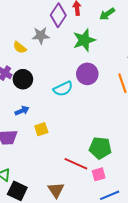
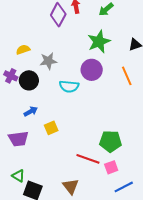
gray star: (41, 36) -> (48, 61), moved
green star: (84, 40) -> (99, 42), moved
yellow semicircle: (20, 47) -> (23, 50), turned 128
cyan semicircle: (63, 89) -> (69, 86), turned 36

